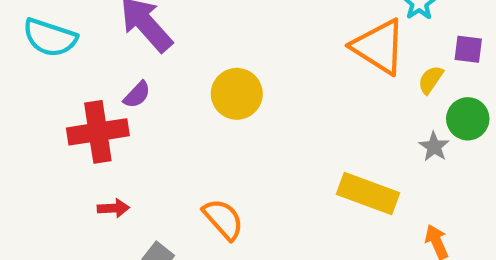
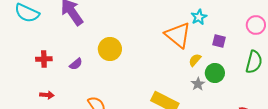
yellow semicircle: (431, 80) -> (195, 60), moved
purple semicircle: (137, 95) -> (76, 64), moved
red cross: (98, 132) -> (44, 59), size x0.6

